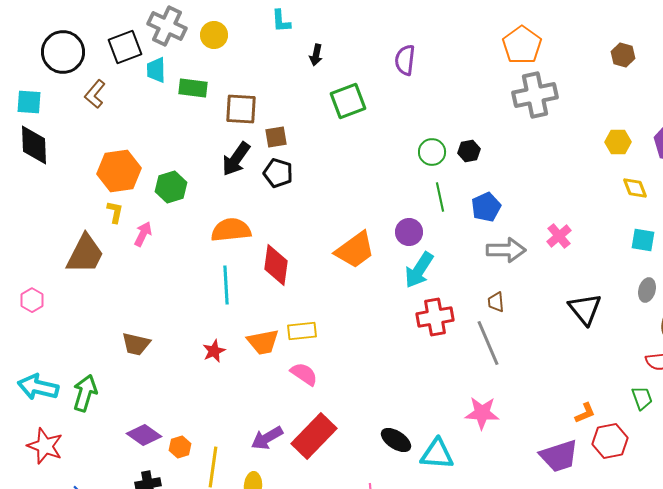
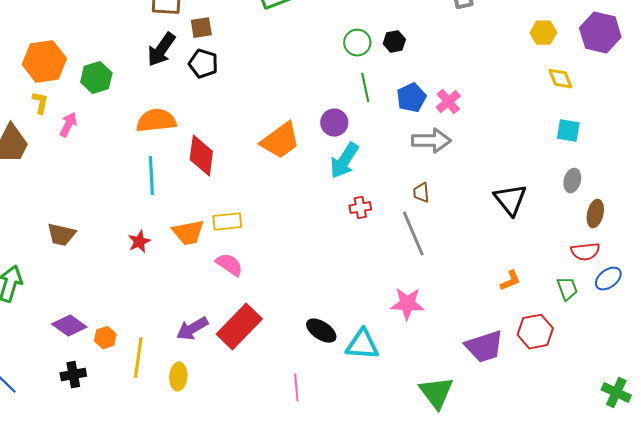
pink cross: (559, 236) -> (448, 102), moved
red cross: (435, 317) -> (360, 208), size x0.6
orange L-shape: (585, 413) -> (510, 281), moved

